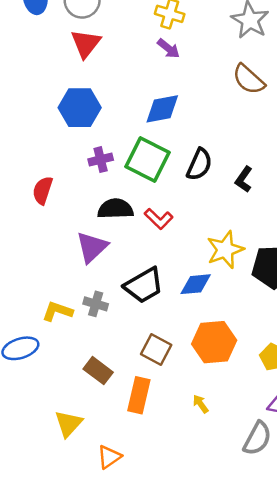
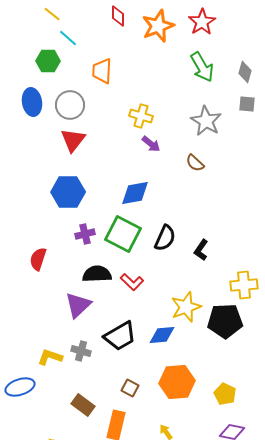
purple arrow: (168, 48) -> (151, 144), moved
brown semicircle: (249, 79) -> (195, 163), moved, size x0.7
brown square: (156, 350) -> (130, 388), size x0.7

